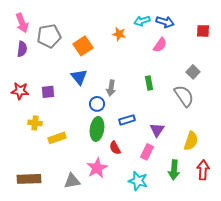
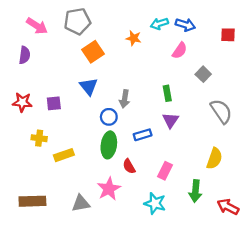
pink arrow: (22, 23) -> (37, 26), moved, turned -36
gray pentagon: (49, 36) -> (77, 21), moved
gray square: (193, 72) -> (203, 74), moved
gray semicircle: (184, 96) -> (221, 111), moved
purple triangle: (157, 130) -> (171, 120), moved
red arrow: (203, 170) -> (228, 207), moved, turned -66

